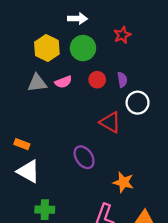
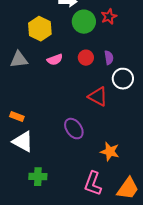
green circle: (83, 48) -> (84, 22), moved
gray triangle: (37, 83) -> (19, 60), moved

